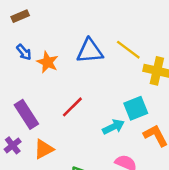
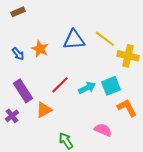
blue arrow: (24, 52) -> (18, 54), moved
cyan arrow: (113, 127) -> (87, 88), moved
orange triangle: (44, 149) -> (44, 110), moved

